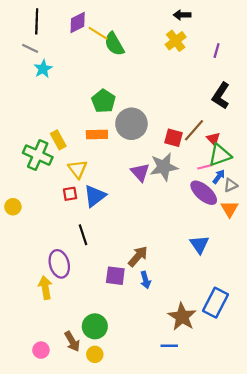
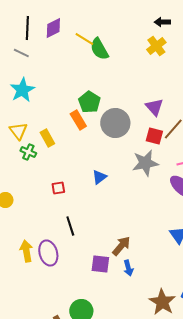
purple diamond: (78, 22) -> (53, 28), moved
cyan star: (43, 69) -> (22, 90), moved, size x1.4
orange rectangle: (97, 135) -> (78, 120), moved, turned 60
green cross: (38, 155) -> (28, 152), size x0.6
yellow triangle: (78, 169) -> (18, 131), moved
purple triangle: (140, 172) -> (154, 107), moved
blue triangle: (95, 196) -> (99, 177), moved, size x0.7
yellow arrow: (45, 288) -> (26, 251), moved

